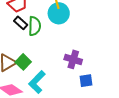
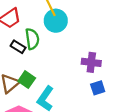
black rectangle: (21, 23) -> (18, 47), moved
purple cross: (73, 59) -> (91, 62), moved

